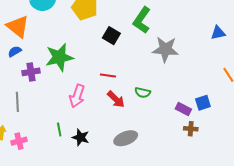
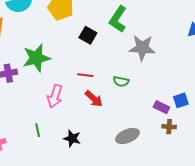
green semicircle: (143, 93) -> (121, 81), moved
black star: (81, 137) -> (72, 138), moved
gray ellipse: (126, 138) -> (127, 136), moved

